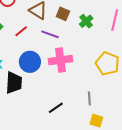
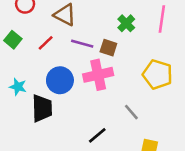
brown square: (63, 14) -> (108, 48), moved
gray line: (89, 98) -> (131, 112), moved, turned -32

